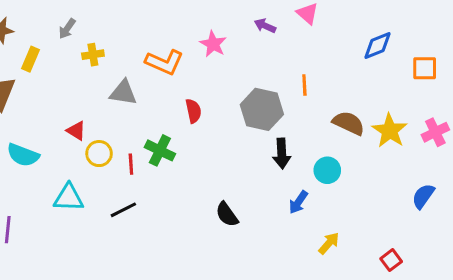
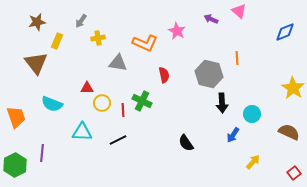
brown semicircle: (349, 123) -> (289, 132), moved
red triangle: (76, 131) -> (87, 88), turned -32

